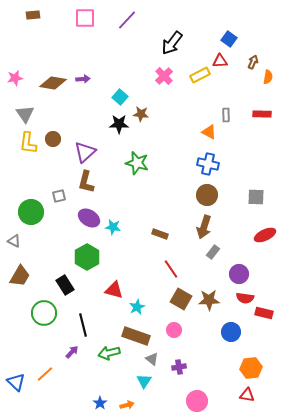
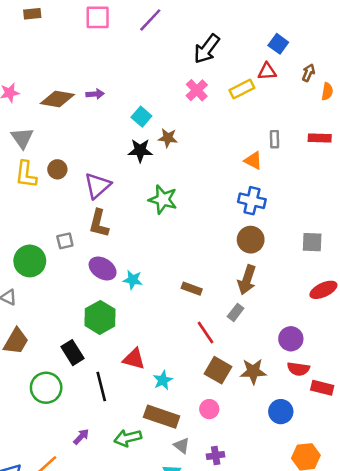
gray rectangle: (213, 252) -> (236, 312), moved
black line: (83, 325) -> (101, 386), moved

